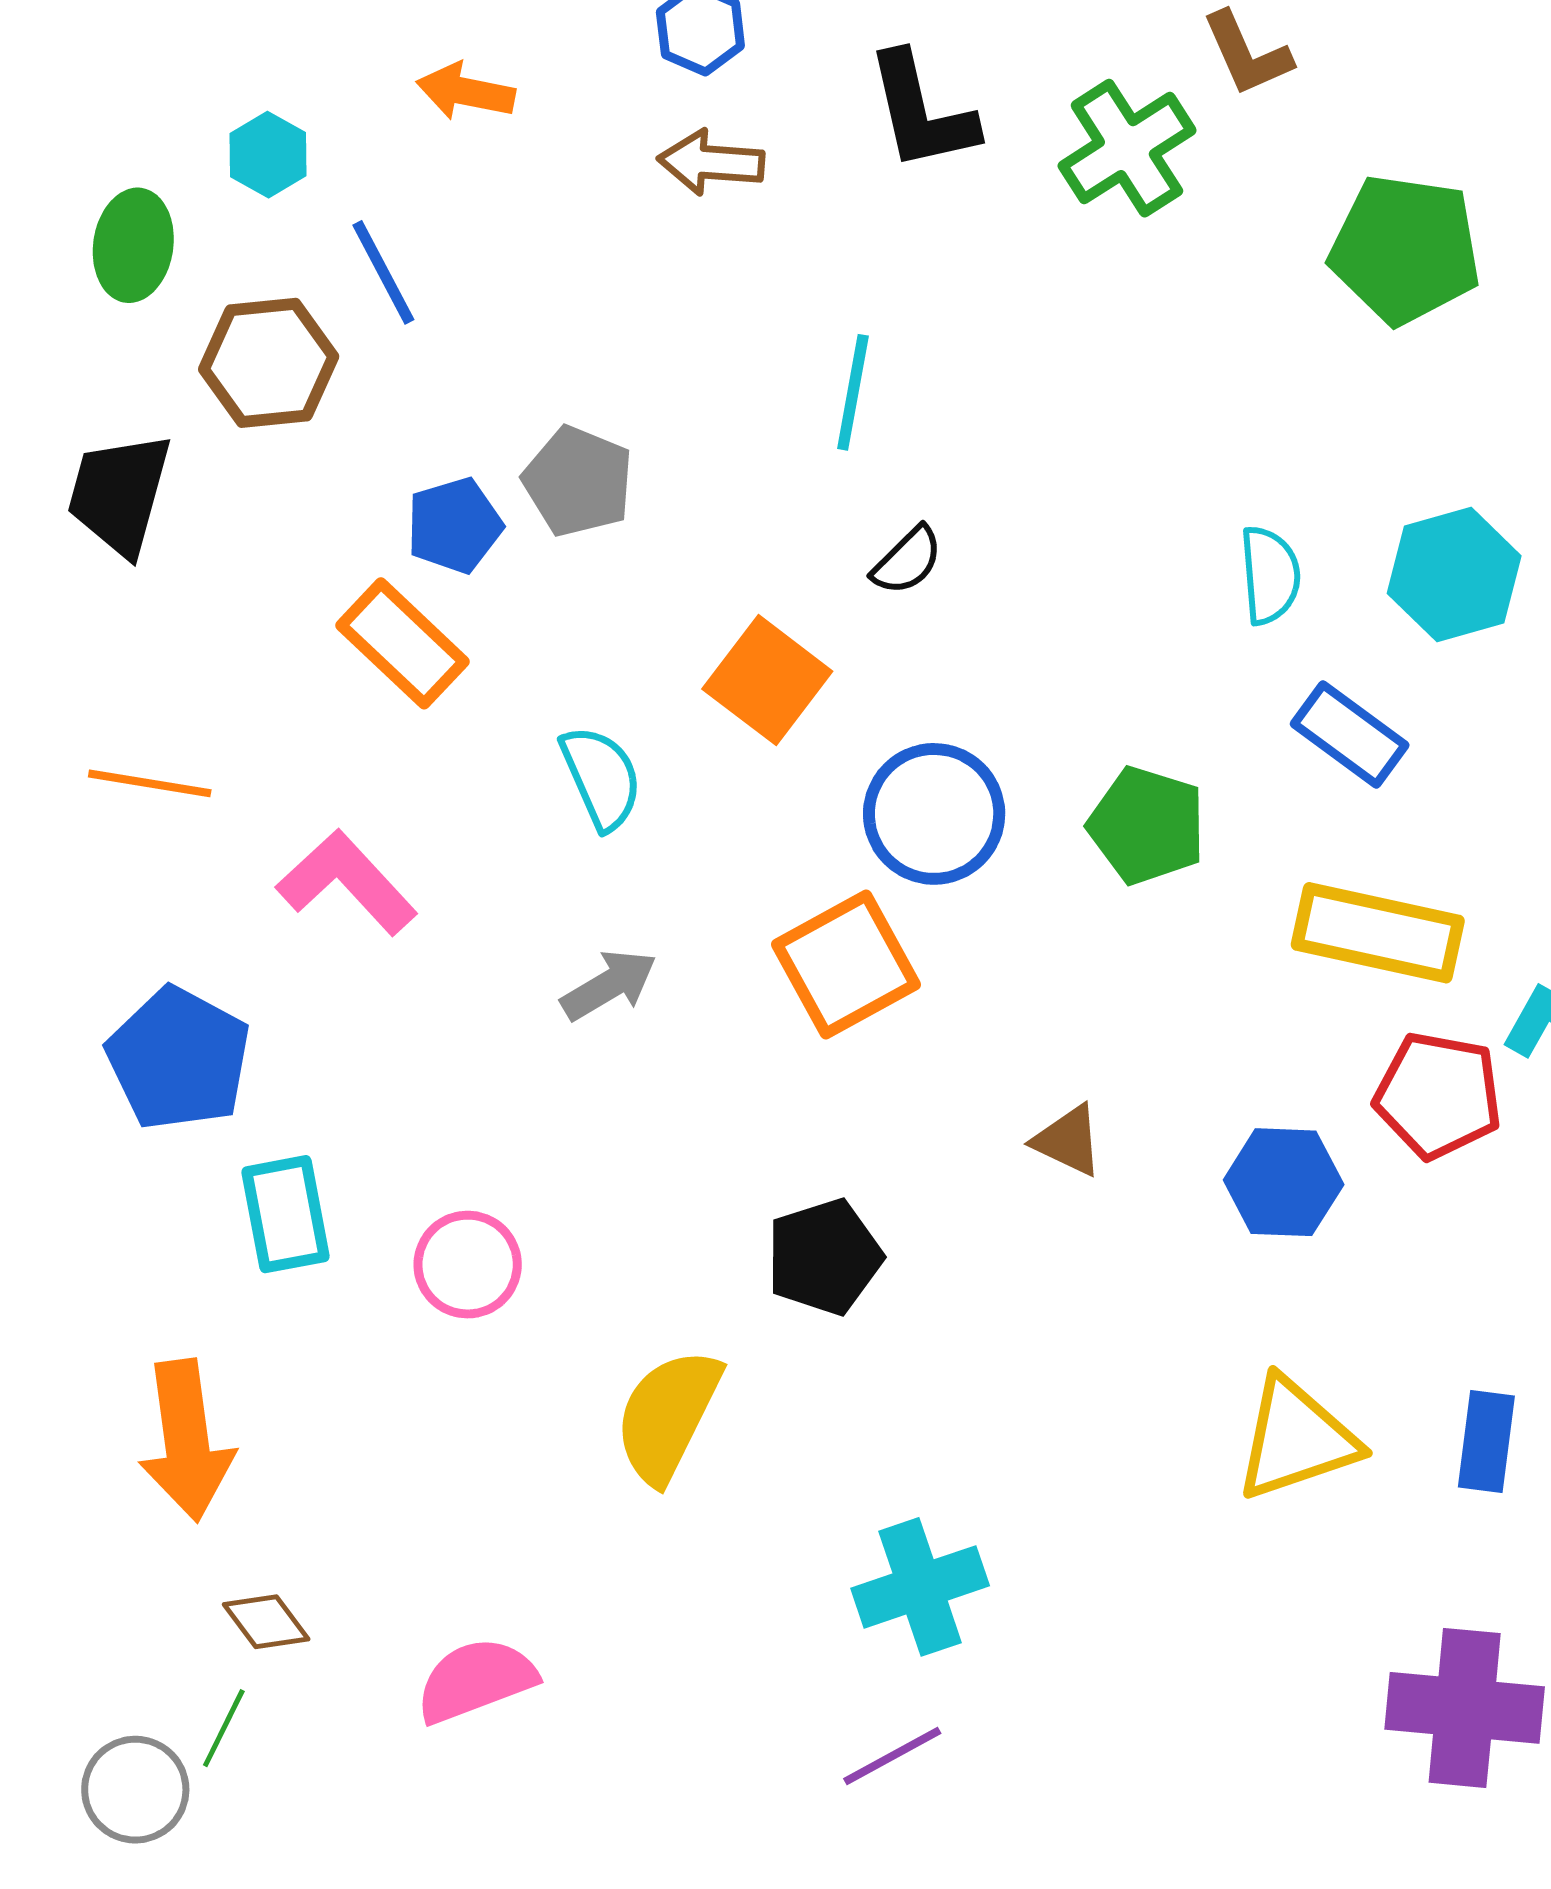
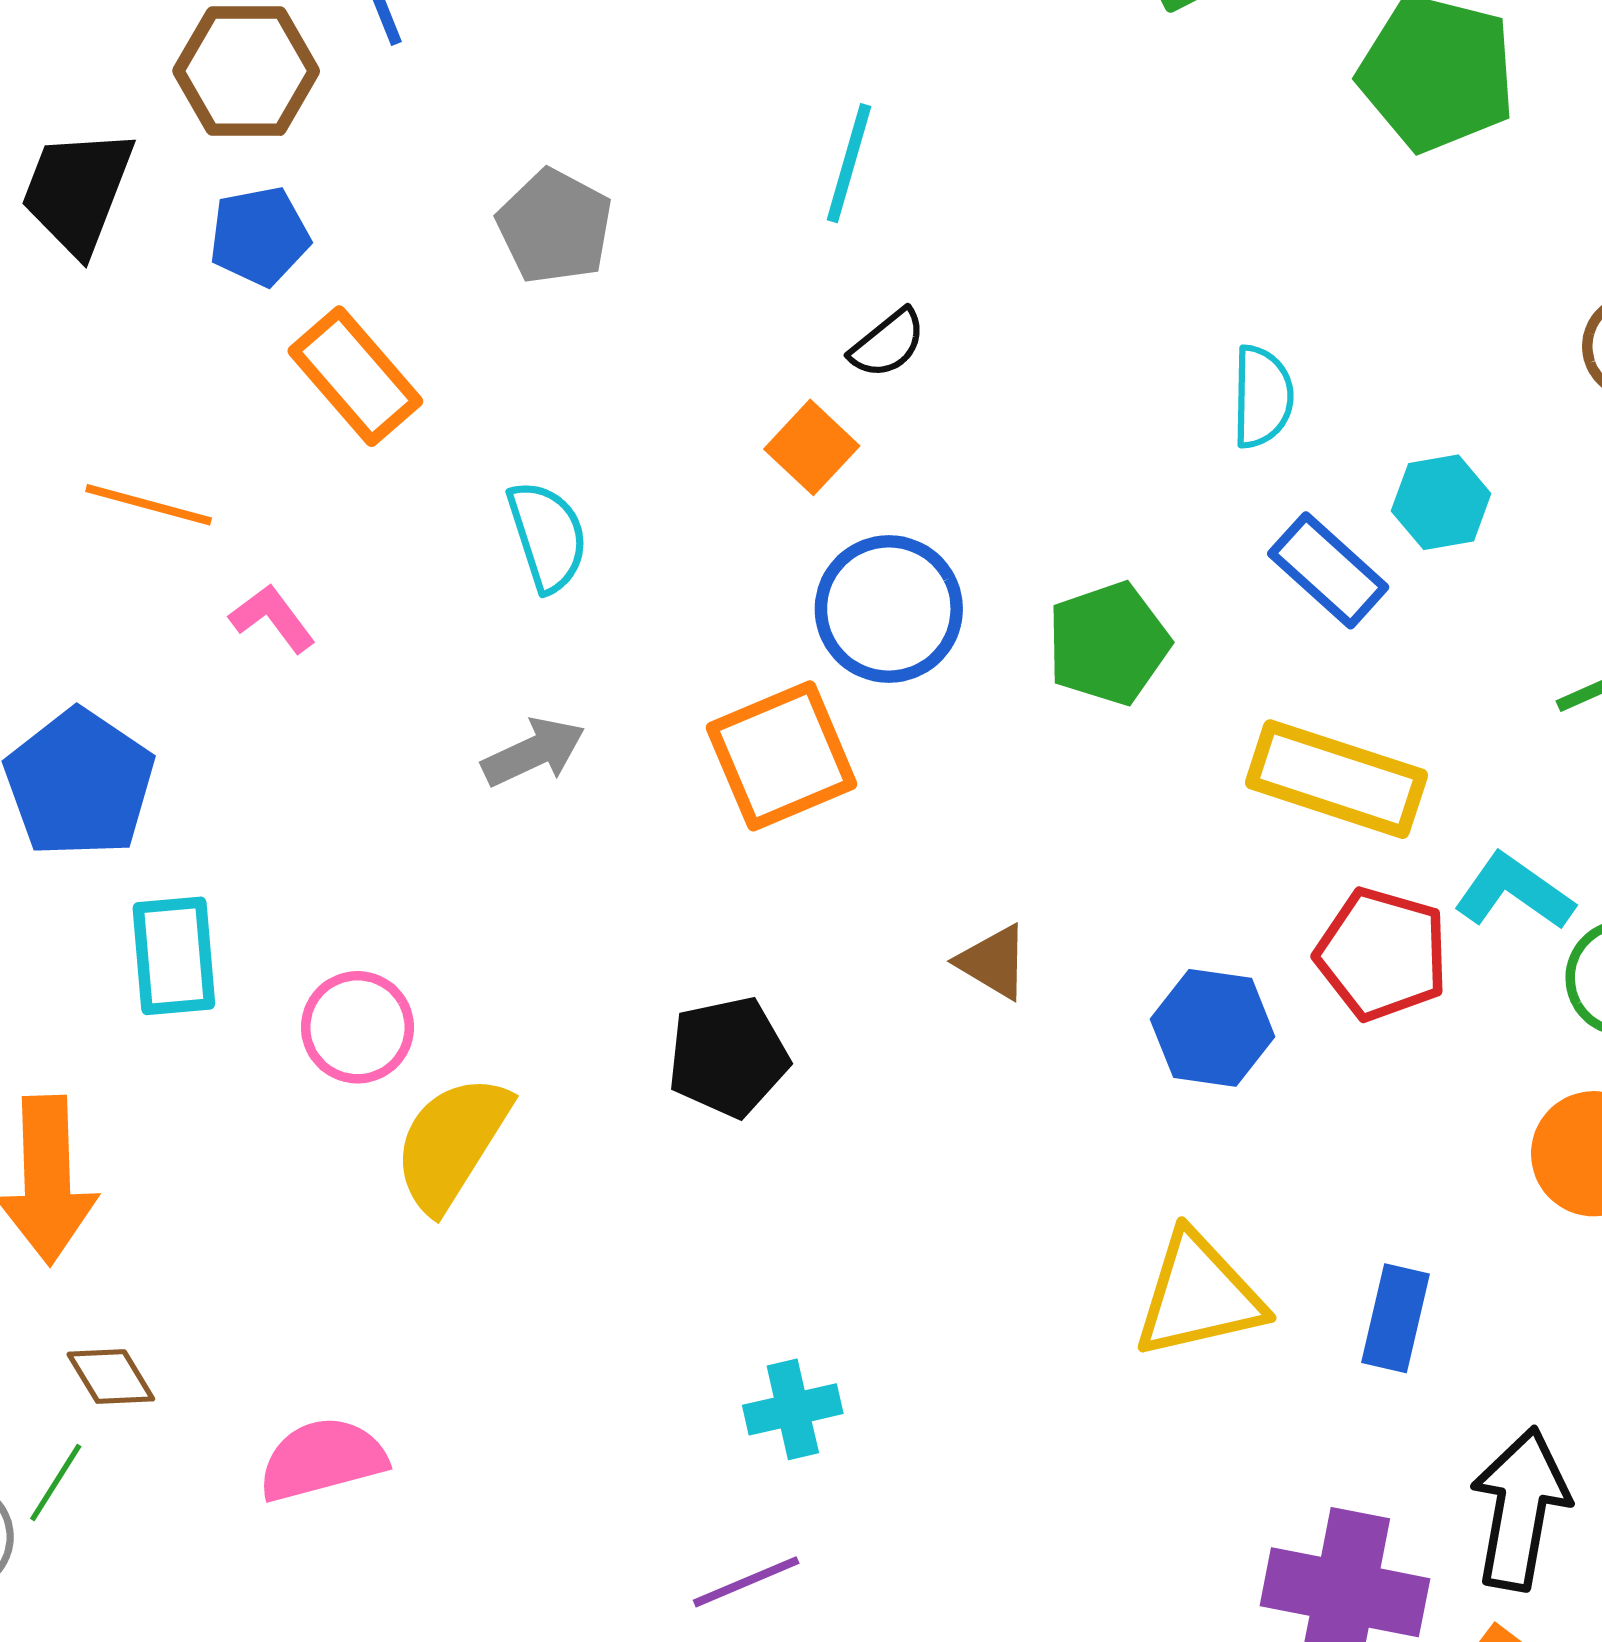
blue pentagon: (454, 525) -> (259, 236), moved
cyan hexagon: (1454, 575) -> (1441, 502), moved, size x0.7
orange square: (767, 680) -> (812, 447), moved, size x0.7
orange line: (150, 783) -> (149, 505), moved
green pentagon: (1147, 825) -> (1108, 643), turned 30
pink L-shape: (347, 882) -> (272, 618), size x0.6
yellow semicircle: (668, 1416) -> (452, 1143), moved
cyan cross: (920, 1587) -> (793, 1409), size x0.7

